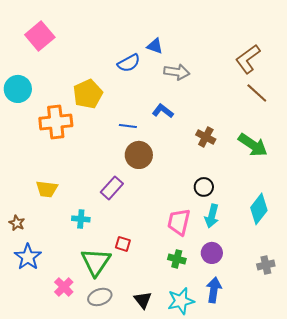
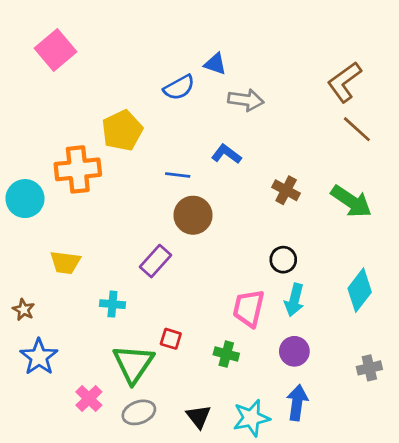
cyan circle: (18, 89) -> (25, 199), moved
green cross: (177, 259) -> (226, 354), moved

